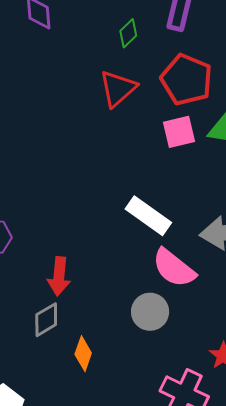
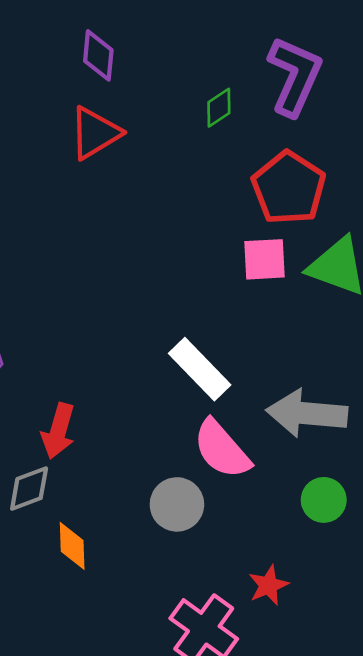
red triangle: (118, 89) -> (95, 133), moved
orange diamond: (83, 354) -> (72, 546), turned -32

